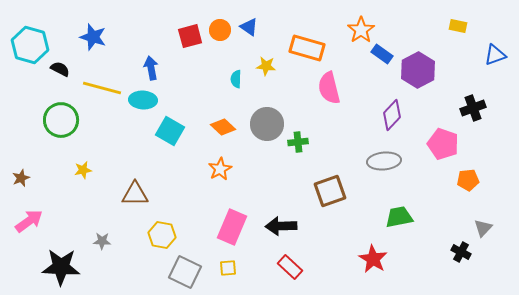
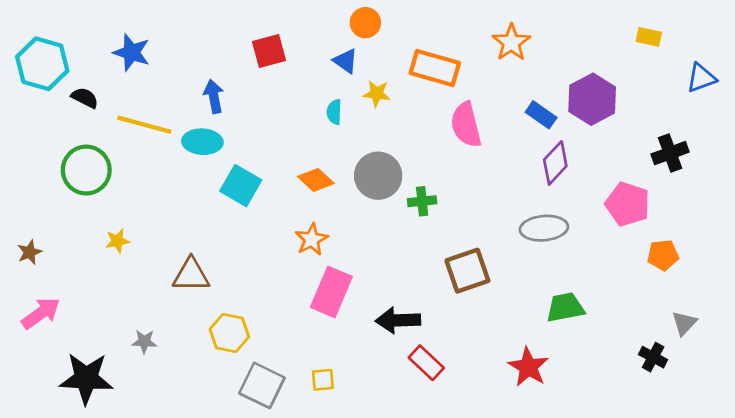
blue triangle: (249, 27) -> (346, 61), moved
orange circle: (220, 30) -> (365, 23), moved
blue rectangle: (382, 54) -> (541, 115), moved
pink rectangle: (232, 227) -> (331, 292), moved
red rectangle: (290, 267) -> (426, 363), moved

